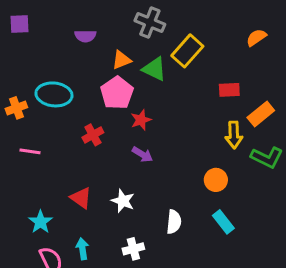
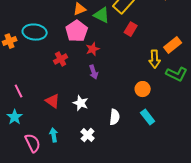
red rectangle: (229, 90) -> (131, 29), moved, turned -56
pink line: (30, 151) -> (19, 91), moved, turned 56
purple arrow: (142, 154) -> (94, 72), turned 40
cyan star: (40, 222) -> (15, 117), moved
white cross: (133, 249) -> (88, 135), turned -32

